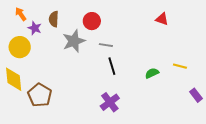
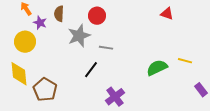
gray line: (106, 45) -> (106, 48), moved
black line: (112, 66) -> (91, 70), moved, turned 54
green semicircle: (152, 73) -> (157, 68), size x1.5

